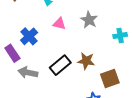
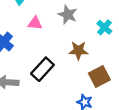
cyan cross: (120, 36) -> (104, 27), turned -32
brown star: (86, 61) -> (78, 51), moved

